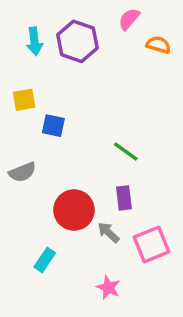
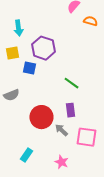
cyan arrow: (34, 41) -> (18, 28), moved
purple hexagon: (77, 41) -> (43, 48), moved
pink square: (151, 244) -> (86, 137), turned 30
cyan rectangle: (45, 260) -> (26, 155), moved

